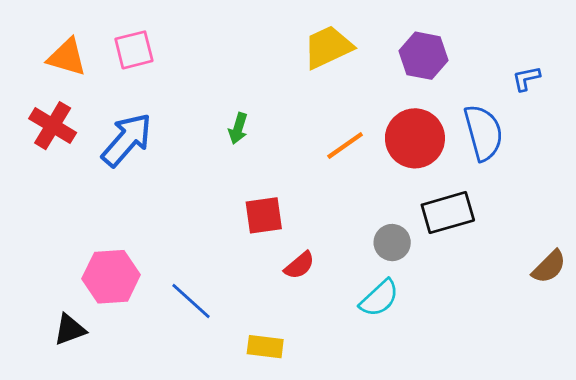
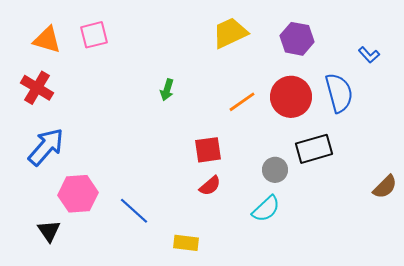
blue L-shape: (526, 78) -> (369, 55), turned -120
blue arrow: (127, 140) -> (46, 147), moved
red square: (264, 215) -> (208, 150), moved
black triangle: (70, 330) -> (49, 231), turned -45

